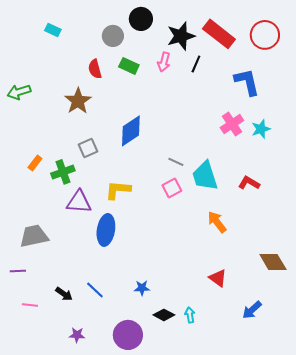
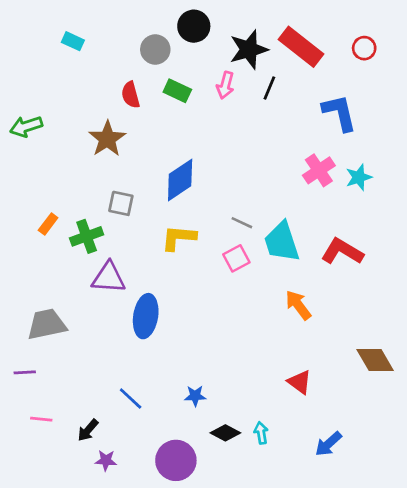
red circle: (265, 35) -> (364, 48), size x0.6
gray square: (88, 148) -> (121, 203), turned 36
red L-shape: (249, 183) -> (342, 252), size x1.4
yellow L-shape: (118, 190) -> (179, 238), moved
black arrow: (64, 294) -> (88, 430), moved, turned 96
blue arrow: (252, 310) -> (328, 444), moved

